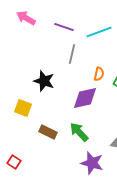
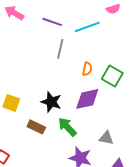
black star: (44, 81) -> (51, 102), moved
purple diamond: (85, 98) -> (87, 99), moved

